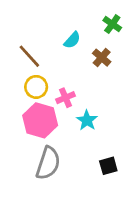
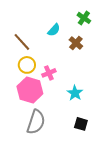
cyan star: (87, 120) -> (75, 93), moved
black square: (108, 166) -> (81, 124), turned 32

